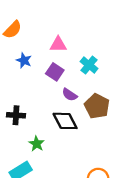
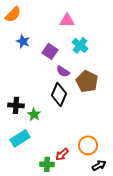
pink triangle: (58, 44) -> (67, 20), moved
black cross: (16, 115) -> (16, 105), moved
black diamond: (65, 121) -> (59, 94), turned 50

